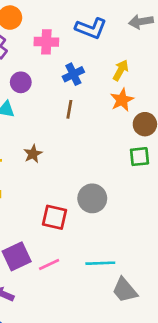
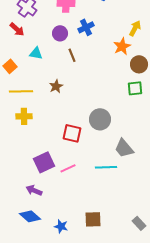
yellow arrow: (121, 70) -> (135, 28), moved
purple circle: (21, 82) -> (60, 33), moved
brown line: (69, 109) -> (72, 55), moved, turned -32
gray trapezoid: (125, 290) -> (124, 148), moved

